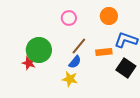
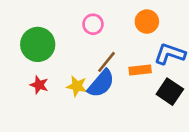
green circle: (39, 50) -> (38, 44), moved
blue semicircle: (75, 62) -> (101, 84), size x1.6
yellow star: (70, 79) -> (77, 86), moved

